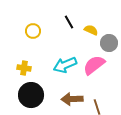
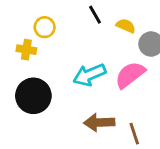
yellow cross: (24, 68) -> (26, 50), moved
black circle: (31, 95) -> (33, 96), moved

